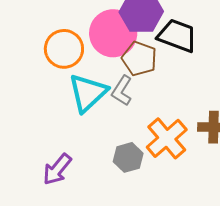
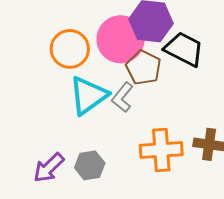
orange cross: (167, 138) -> (161, 150), turned 30
gray hexagon: (128, 157) -> (90, 165), moved

